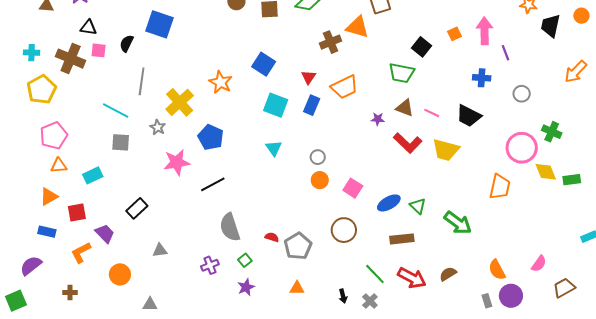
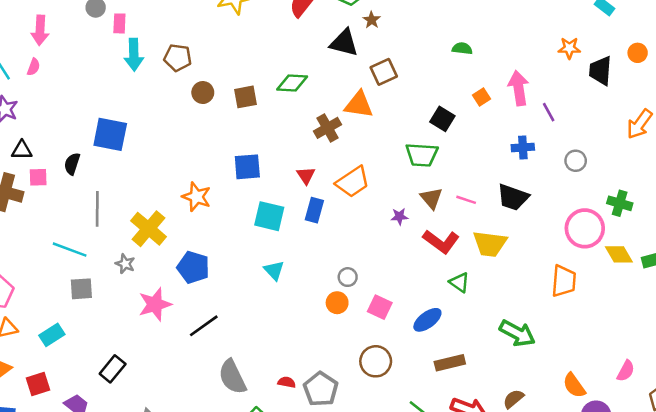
blue square: (264, 64) -> (247, 167), turned -30
brown triangle: (405, 108) -> (431, 198), turned 36
gray circle: (318, 157) -> (348, 277), moved
green triangle: (418, 206) -> (459, 282), moved

